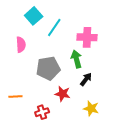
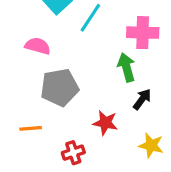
pink semicircle: (21, 45) -> (38, 46), turned -70
gray pentagon: (48, 68) -> (60, 87), moved

